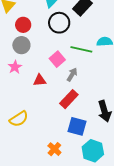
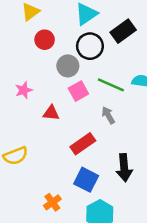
gray circle: (21, 45) -> (68, 66), moved
gray arrow: (72, 75) -> (108, 115), moved, turned -72

